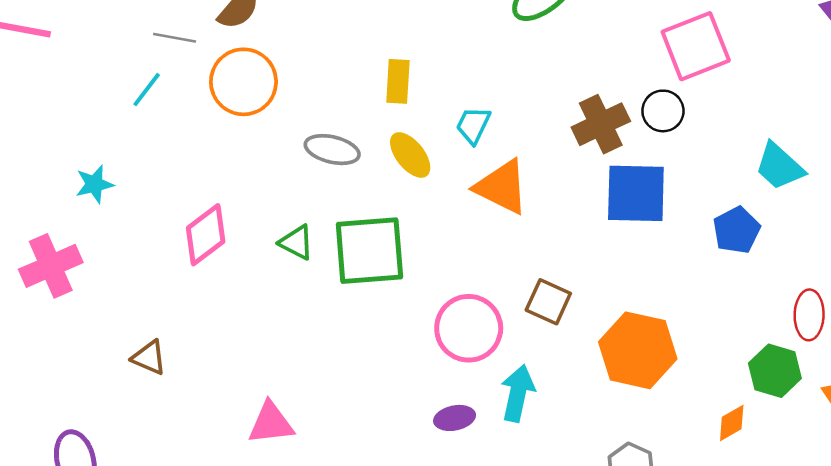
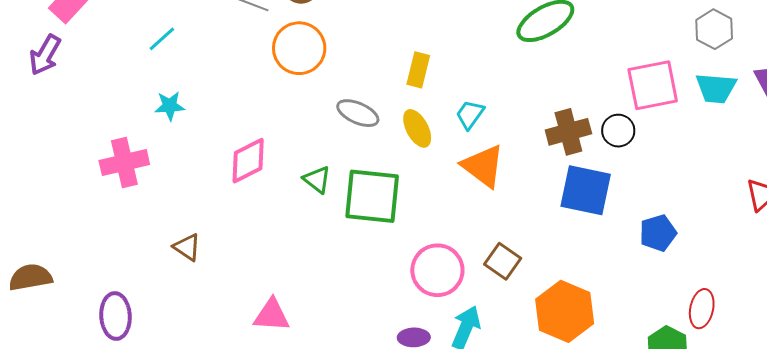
cyan line: (147, 90) -> (162, 39), moved
cyan trapezoid: (779, 166) -> (716, 88), moved, turned -48

